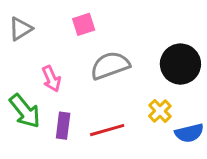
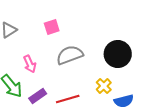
purple rectangle: (63, 126) -> (38, 96), turned 48

